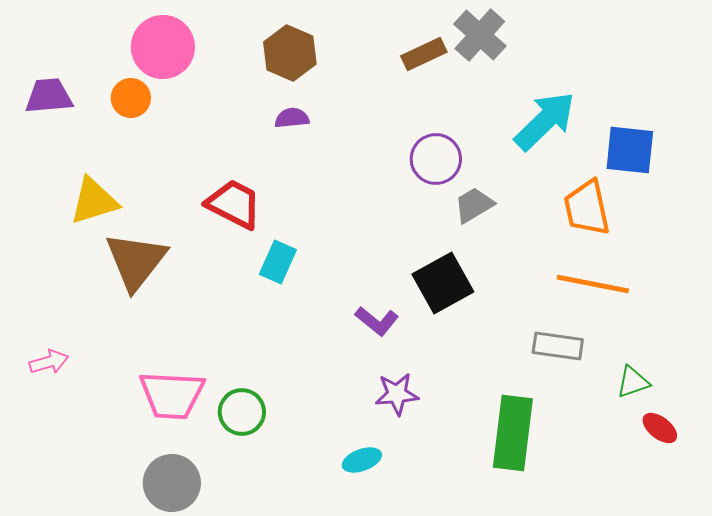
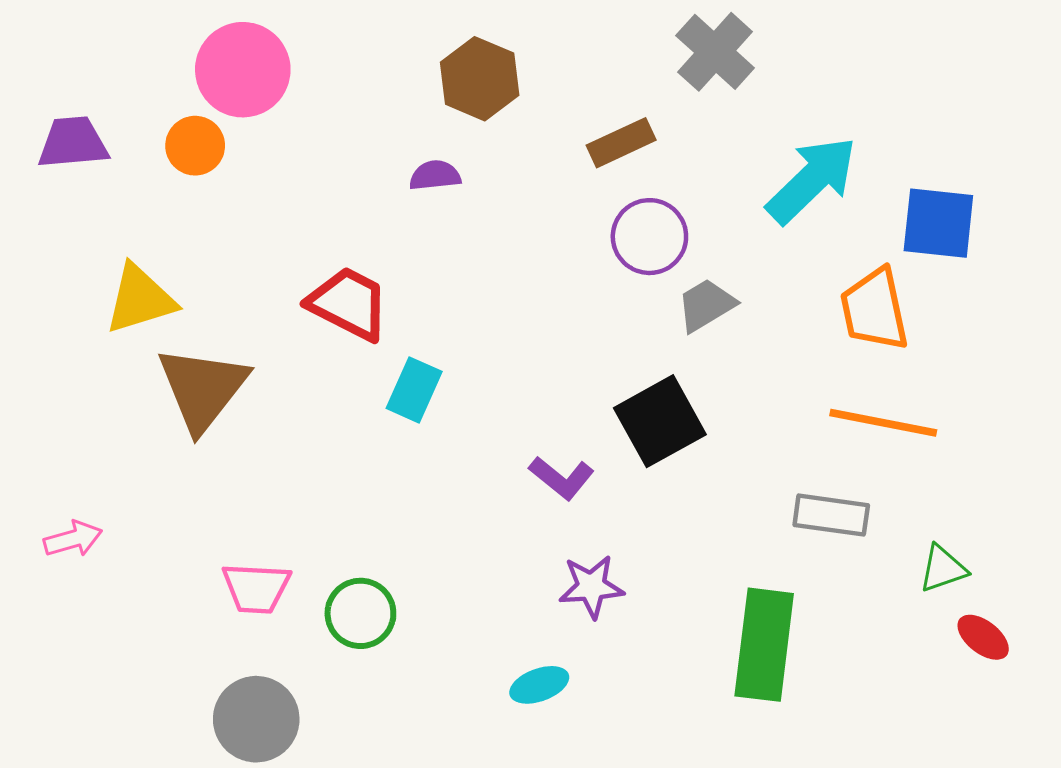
brown hexagon: (290, 53) -> (480, 79), moved
brown rectangle: (424, 54) -> (621, 143), moved
pink trapezoid: (172, 395) -> (256, 588), size x0.7

